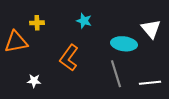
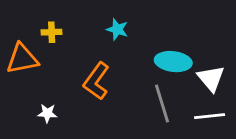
white triangle: (151, 29) -> (211, 78), moved

